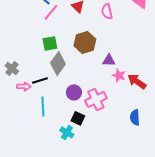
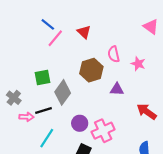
pink semicircle: (107, 11) -> (114, 54), moved
green square: (50, 43) -> (42, 78), moved
pink star: (119, 75) -> (138, 64), moved
cyan line: (43, 106) -> (47, 138), turned 36

